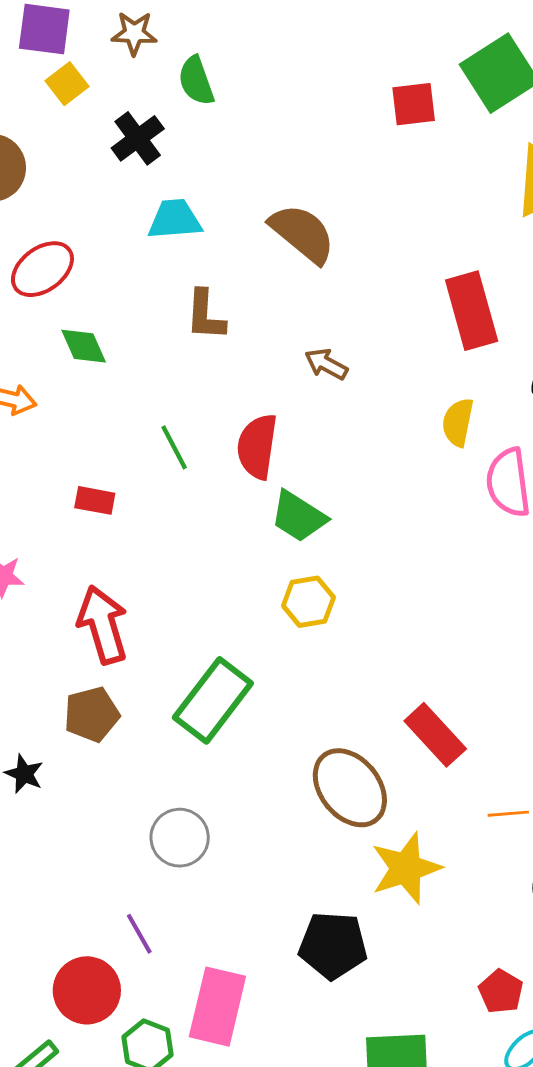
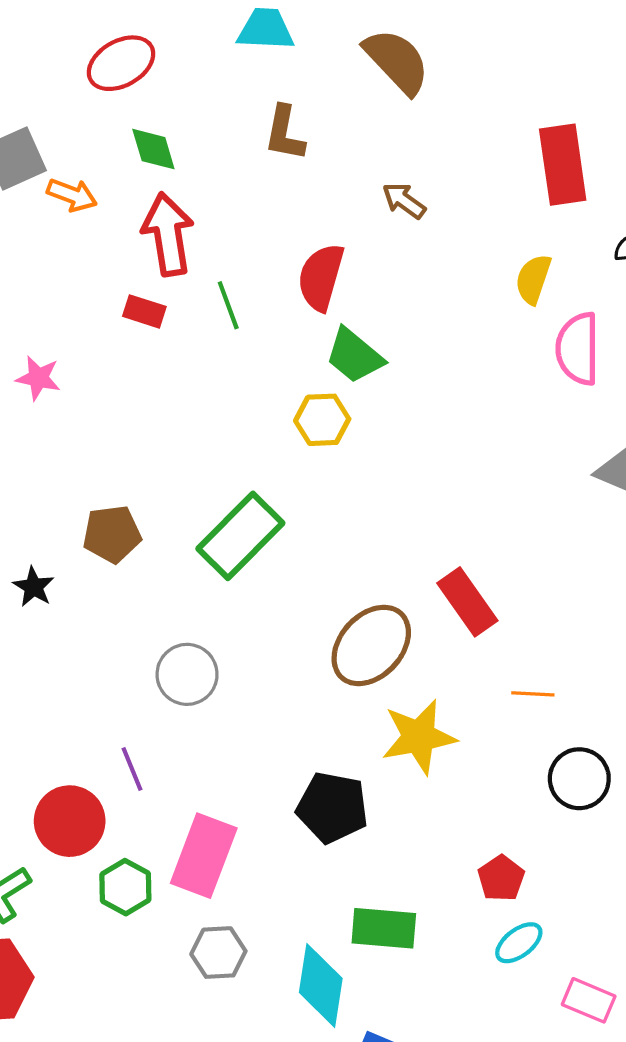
green line: (174, 447) -> (228, 305), moved
yellow hexagon: (308, 602) -> (322, 420), moved
red arrow: (103, 625) -> (168, 234), moved
brown ellipse: (350, 788) -> (371, 645), turned 74

